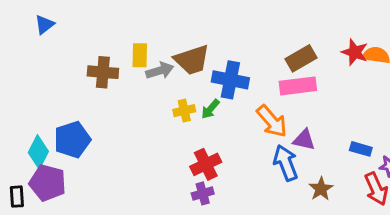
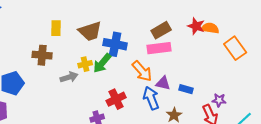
gray arrow: (160, 71) -> (69, 77), moved
brown cross: (103, 72) -> (42, 55), moved
green arrow: (210, 109) -> (102, 63), size x1.5
blue rectangle: (361, 149) -> (186, 89), moved
red cross: (206, 164) -> (116, 99), moved

